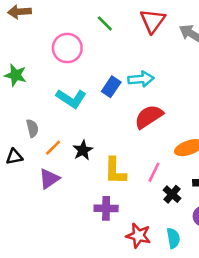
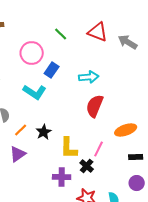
red triangle: (153, 21) -> (98, 32), turned -45
blue rectangle: (111, 87) -> (52, 70), moved
red semicircle: (149, 117) -> (95, 106), turned -35
black cross: (172, 194) -> (87, 166), moved

